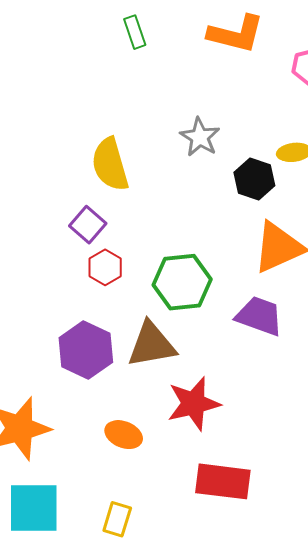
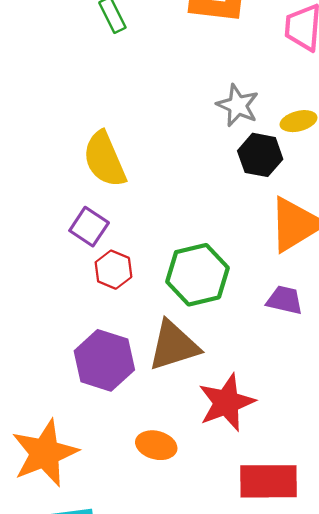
gray star: (200, 137) -> (238, 105), moved
purple trapezoid: (259, 316) -> (285, 300), size x0.7

